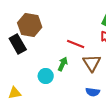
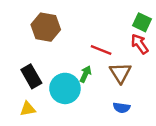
black rectangle: (18, 44) -> (31, 76), moved
cyan circle: (46, 76) -> (65, 88), size x1.6

